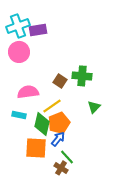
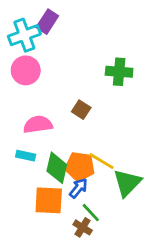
purple rectangle: (38, 30) -> (47, 22), moved, turned -48
green cross: (82, 76) -> (119, 72), moved
yellow line: (52, 106) -> (101, 161), moved, turned 66
green triangle: (94, 107) -> (127, 183), moved, size x1.6
orange pentagon: (59, 123) -> (80, 166), turned 30

